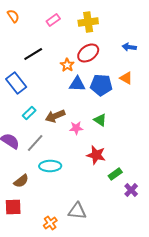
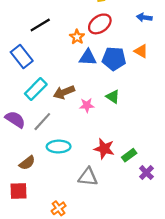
cyan rectangle: (29, 113) -> (36, 89), size x1.5
red star: (96, 155) -> (104, 149), moved
gray triangle: (77, 211) -> (88, 177), moved

